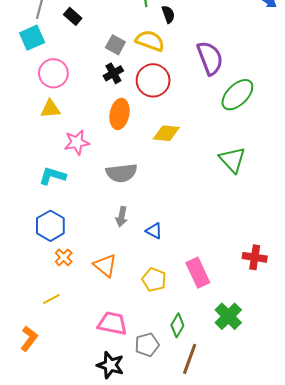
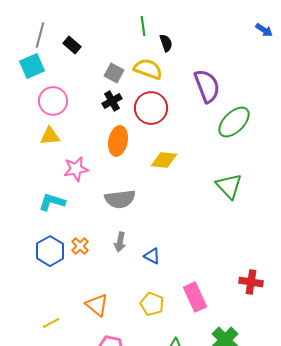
orange cross: (64, 257) -> (80, 246), moved
orange triangle: (105, 265) -> (97, 305), moved

